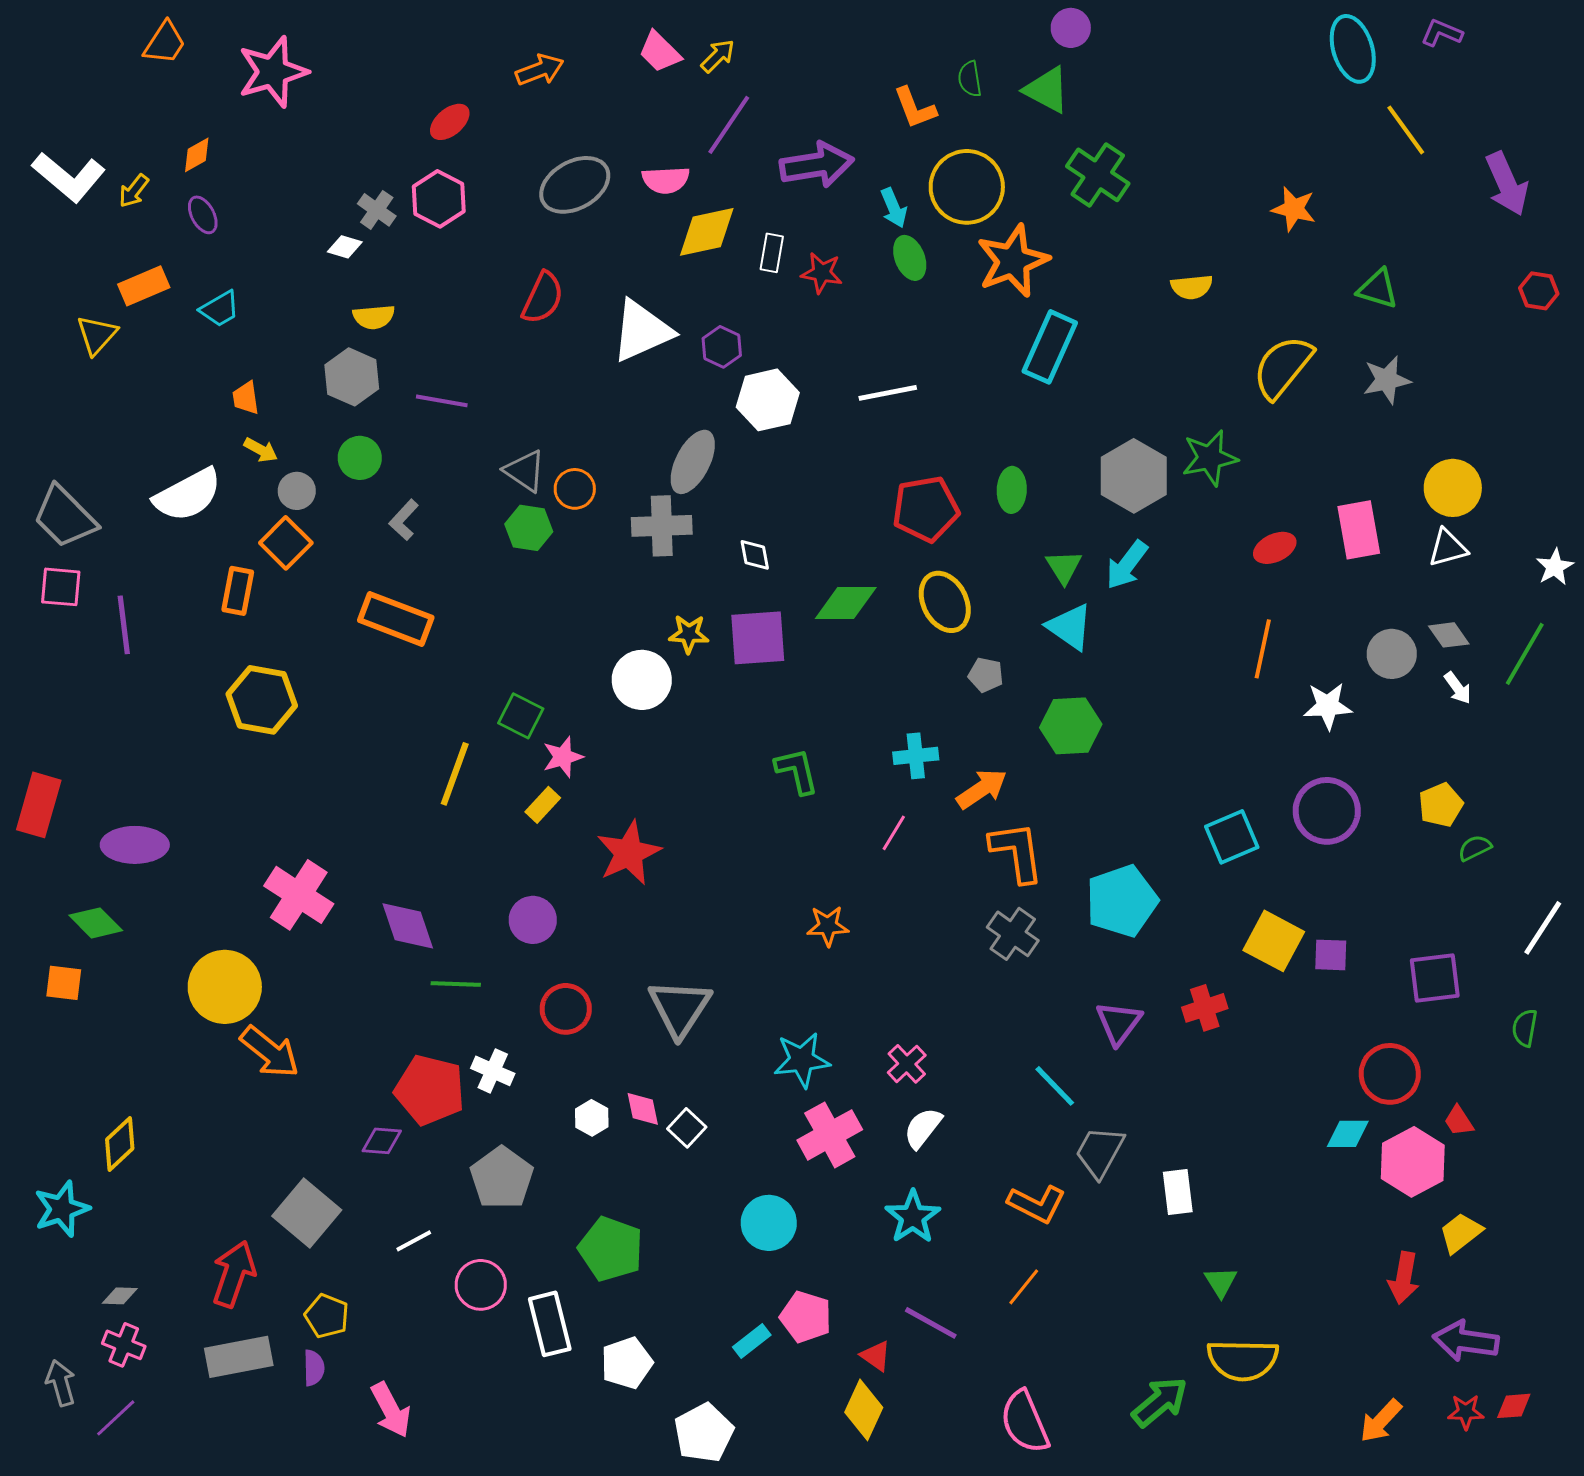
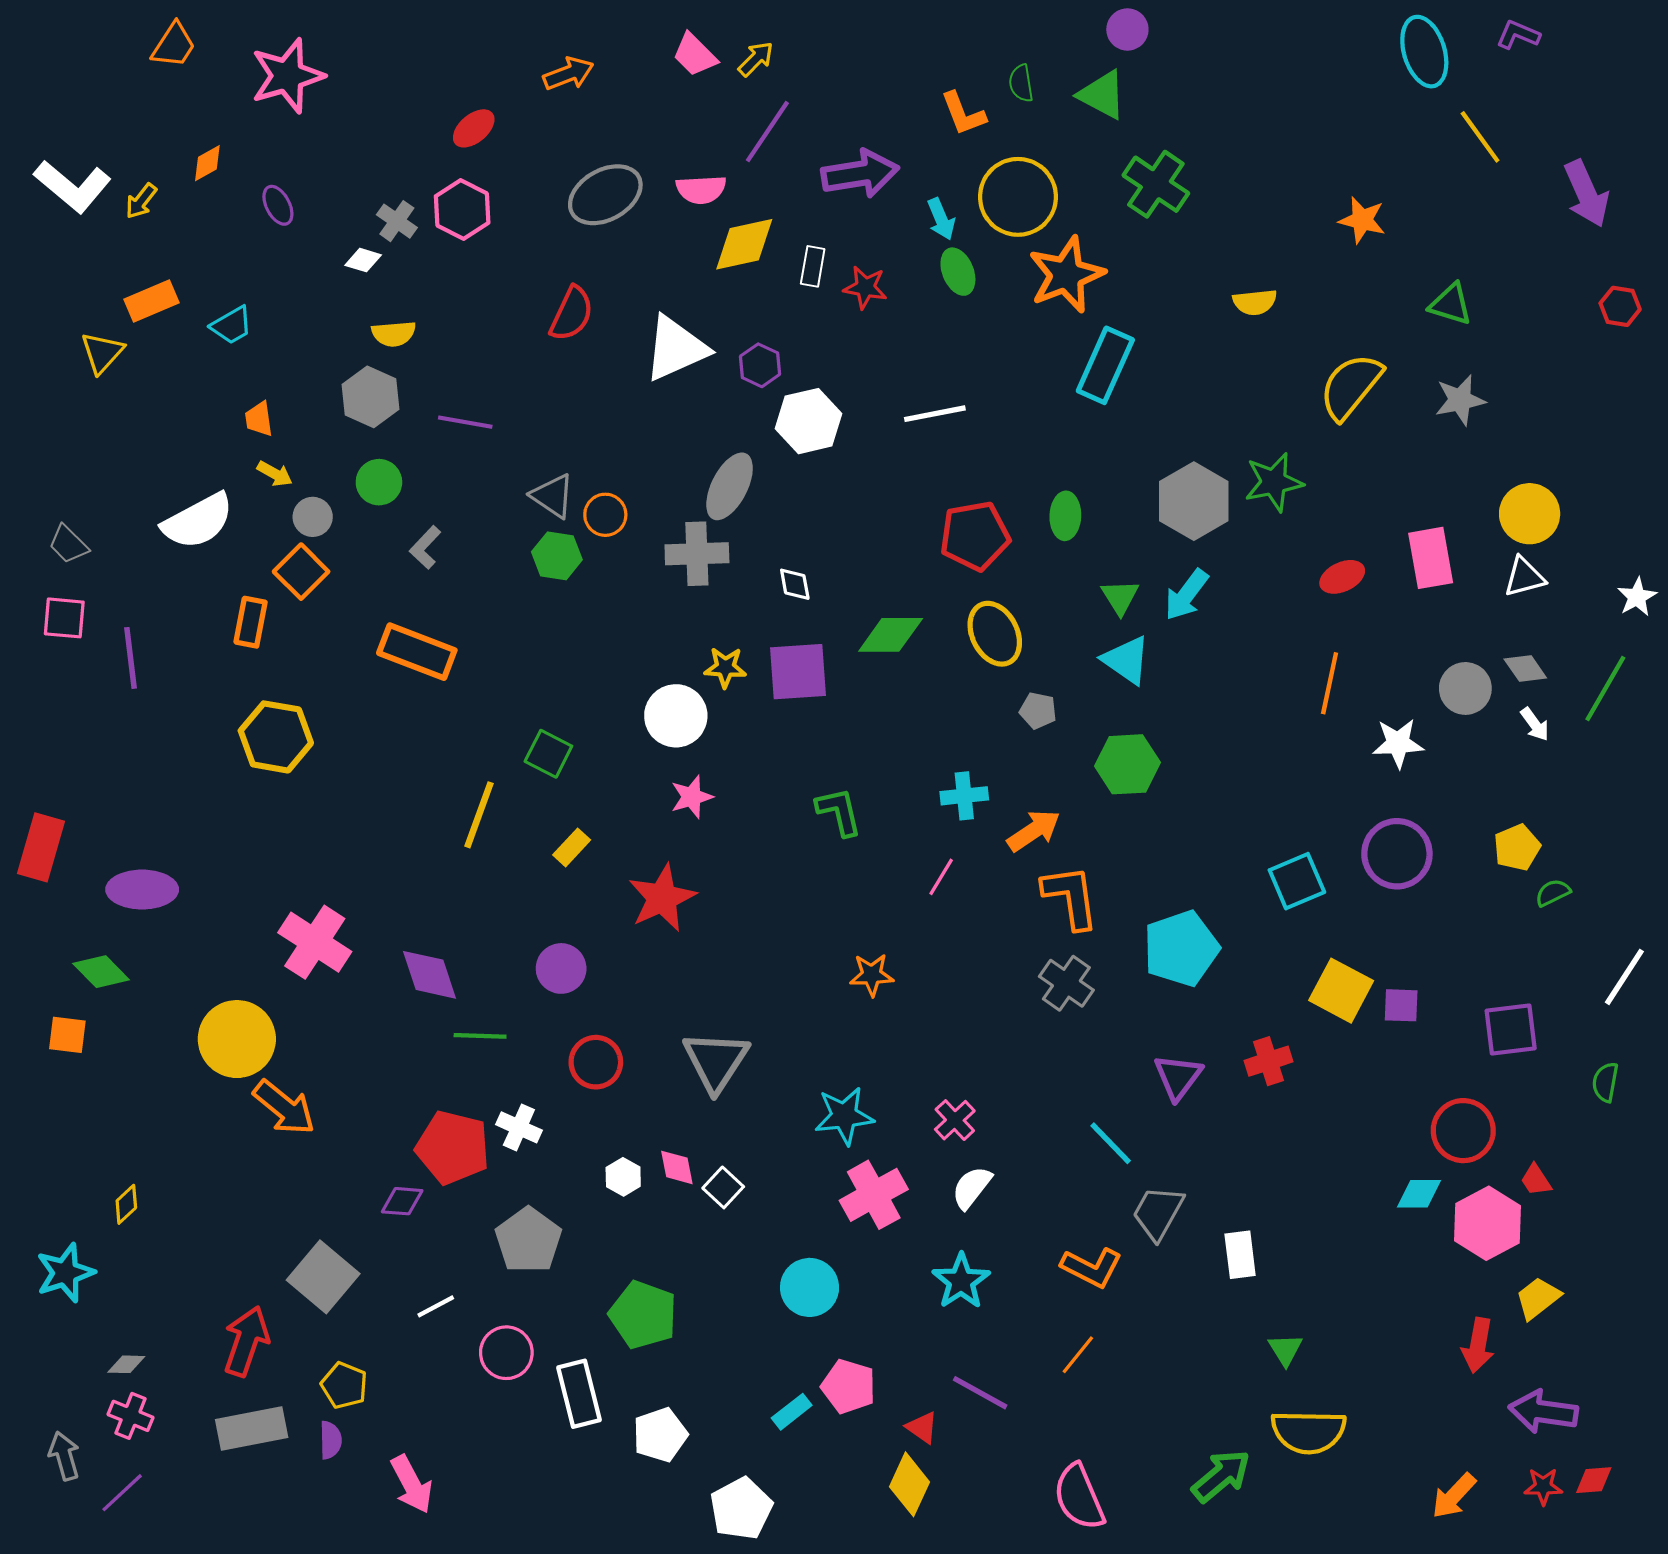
purple ellipse: (203, 215) -> (278, 205), moved
gray trapezoid: (65, 517) -> (68, 544), size x0.6
pink star: (563, 757) -> (692, 797), moved
yellow diamond: (120, 1144) -> (126, 1204), size x0.7

